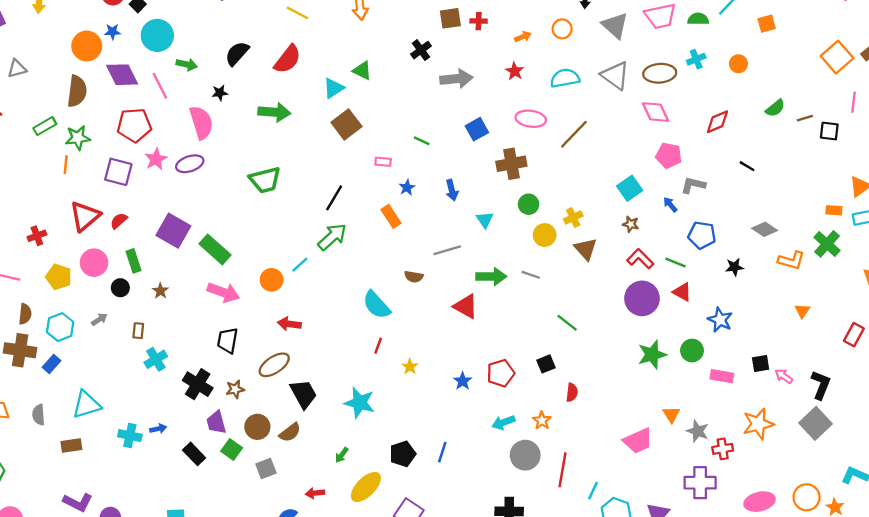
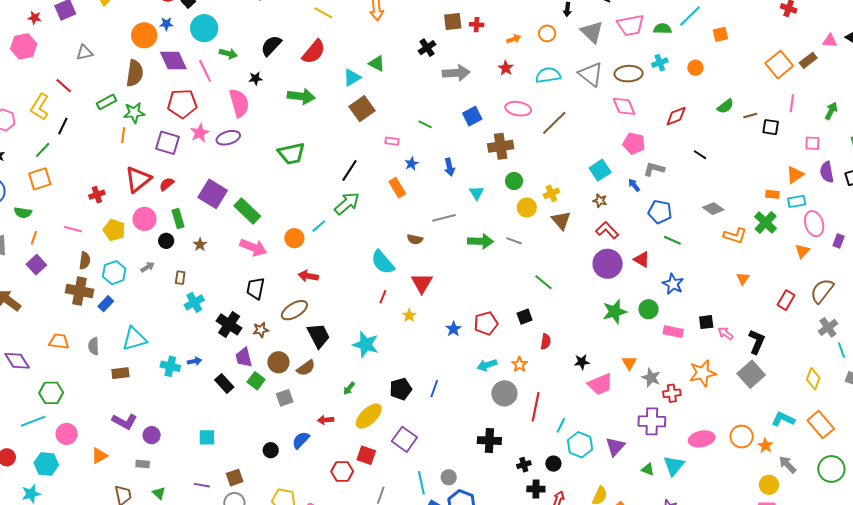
green line: (675, 262) -> (672, 240), moved
black star: (734, 267) -> (582, 362), moved
red triangle: (466, 306) -> (422, 283), moved, turned 30

